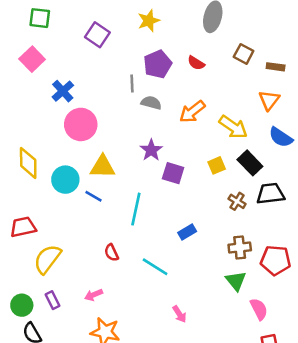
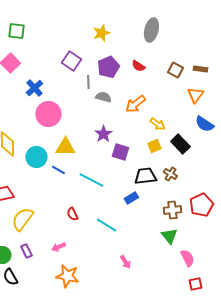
purple square: (97, 35) -> (71, 61), moved
brown square: (244, 54) -> (175, 70), moved
yellow arrow: (233, 127) -> (157, 124), moved, size x0.7
black trapezoid: (270, 194) -> (145, 176), moved
cyan line: (136, 209) -> (91, 180), turned -75
red pentagon: (276, 260) -> (201, 205), moved, turned -30

